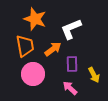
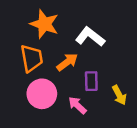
white L-shape: (71, 29) -> (90, 37), turned 60
pink arrow: (70, 88) -> (77, 105), moved

